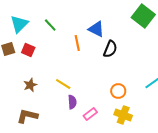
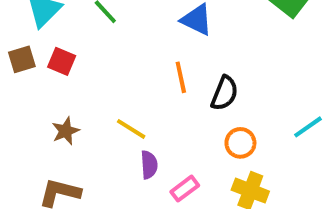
orange line: (77, 43) -> (181, 77), moved
black semicircle: (110, 49) -> (225, 93), moved

